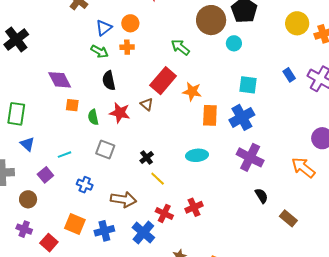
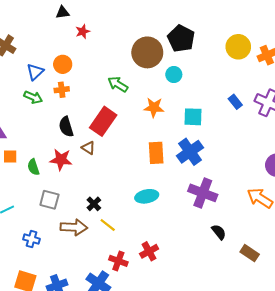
black semicircle: (109, 81) -> (66, 127), moved
orange star: (192, 92) -> (154, 107), moved
brown arrow: (123, 199) -> (74, 227), moved

